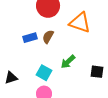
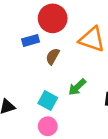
blue rectangle: (30, 38) -> (31, 40), moved

